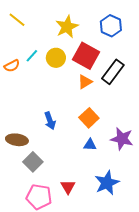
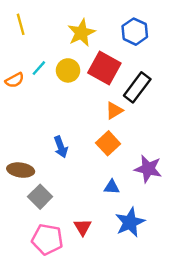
yellow line: (17, 20) -> (21, 24), turned 36
orange triangle: (85, 82) -> (114, 111), moved
blue triangle: (90, 145) -> (112, 187), moved

